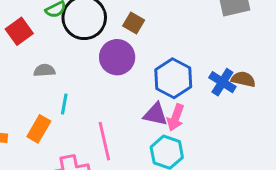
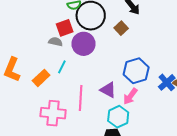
red square: (19, 31) -> (65, 28), moved
purple circle: (117, 57) -> (84, 44), moved
purple triangle: (155, 114) -> (108, 90), moved

